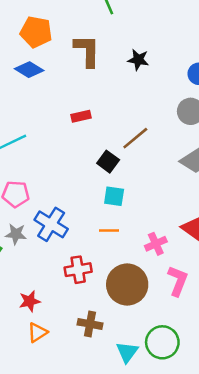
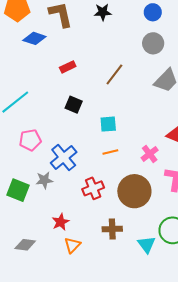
blue diamond: (29, 70) -> (34, 38), moved
black square: (108, 162) -> (74, 105), moved
blue cross: (51, 224) -> (64, 158), turned 32
gray star: (16, 234) -> (44, 180), moved

